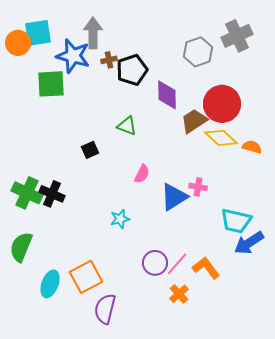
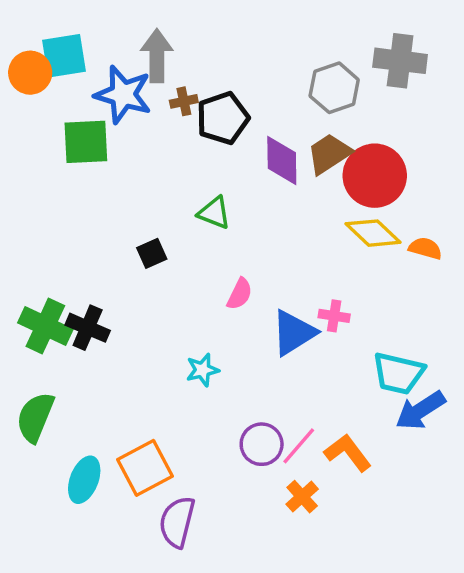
gray cross: (237, 36) -> (400, 61), turned 32
brown trapezoid: (194, 121) -> (329, 154), moved

